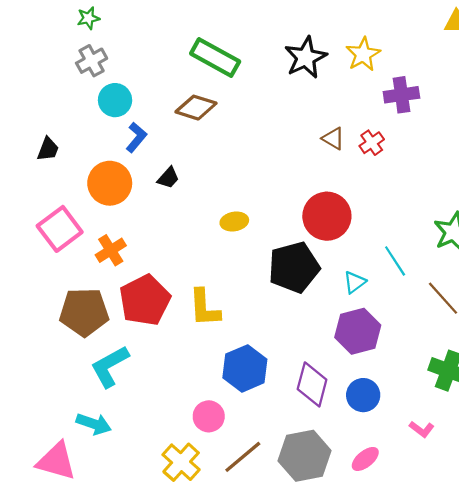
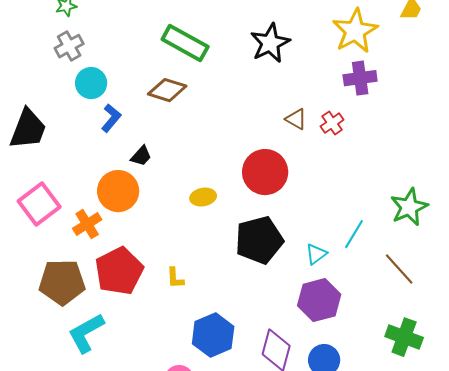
yellow star: (363, 54) -> (355, 31), moved, size x1.4
black trapezoid: (48, 149) -> (28, 129), size x1.8
orange circle: (110, 183) -> (118, 191), moved
red circle: (327, 216) -> (265, 172), moved
cyan line: (395, 261) -> (354, 234), turned 64
yellow L-shape: (204, 308) -> (175, 278), size x0.6

